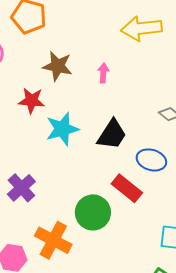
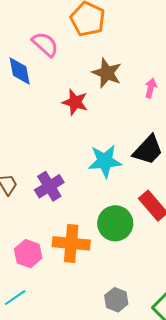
cyan star: (62, 129) -> (105, 161), moved
orange cross: (53, 240) -> (71, 243), turned -33

